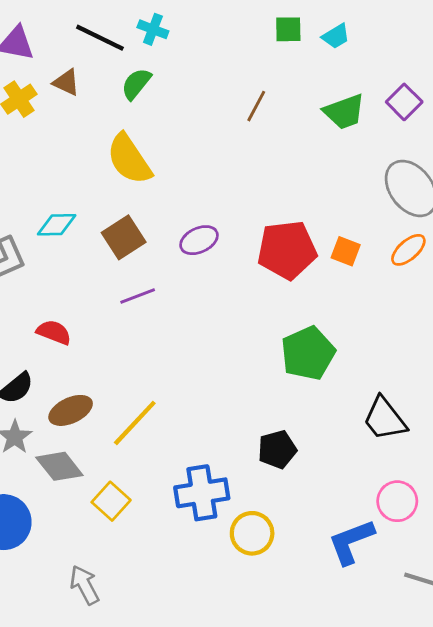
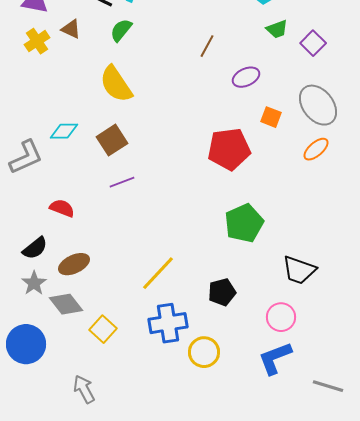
green trapezoid: (344, 112) -> (277, 29), moved, size x0.7
purple ellipse: (199, 240) -> (246, 77), moved
orange square: (346, 251) -> (271, 117), moved
black trapezoid: (385, 419) -> (299, 270), turned -33
yellow line: (135, 423) -> (158, 273), moved
pink circle: (397, 501) -> (281, 317), moved

